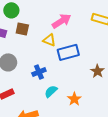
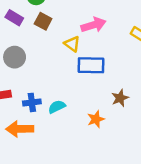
blue cross: (39, 72) -> (32, 102), moved
orange star: (74, 99) -> (96, 119), moved

